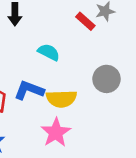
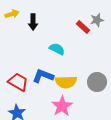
gray circle: (107, 79) -> (97, 82), moved

